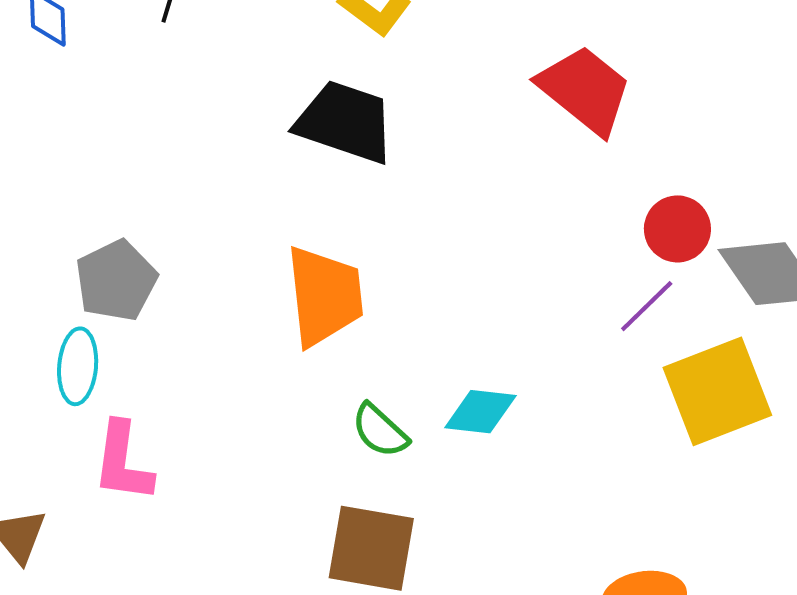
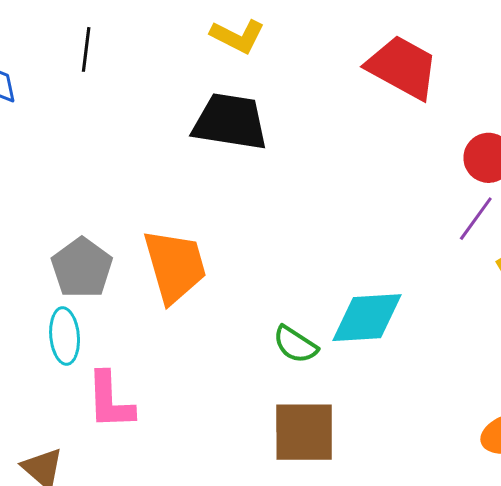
orange trapezoid: (324, 296) -> (175, 266), moved
cyan diamond: (480, 412) -> (367, 318), size x1.4

